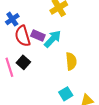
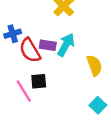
blue cross: (12, 19) -> (13, 34), turned 32
black square: (23, 62) -> (39, 81), turned -32

